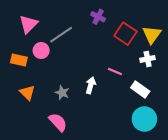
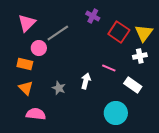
orange rectangle: (19, 60) -> (25, 64), moved
cyan circle: (144, 119) -> (116, 113), moved
pink semicircle: (58, 122) -> (36, 114), moved, turned -42

